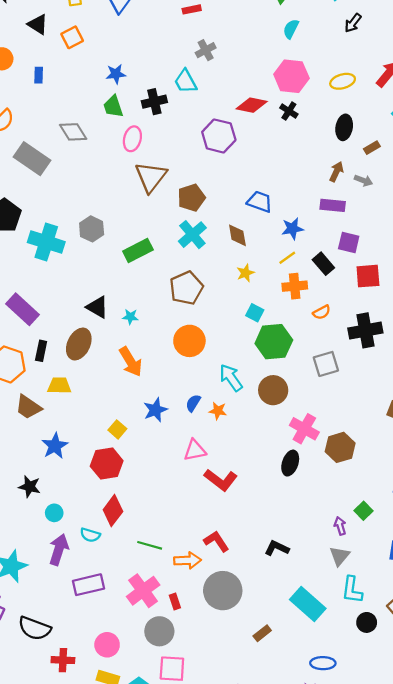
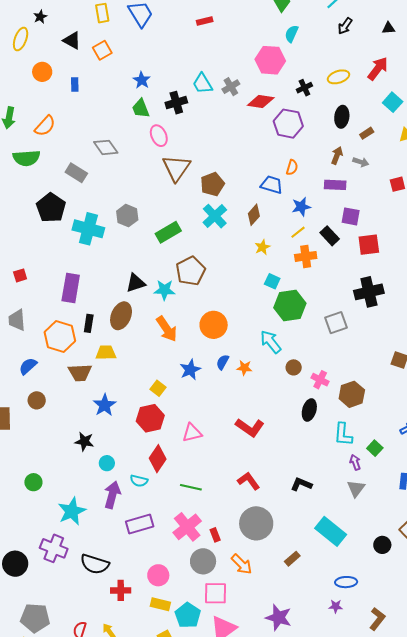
gray cross: (206, 50) -> (231, 87), moved
blue star: (116, 74) -> (142, 80), turned -30
pink hexagon: (291, 76) -> (270, 60), moved
black cross: (289, 111) -> (304, 88), moved, turned 35
gray diamond: (73, 132) -> (106, 147), moved
purple hexagon: (219, 136) -> (288, 124), moved
pink ellipse: (132, 139) -> (159, 136), turned -35
gray rectangle: (32, 159) -> (76, 173), moved, size x0.7
brown diamond: (237, 235) -> (254, 215), turned 55
brown pentagon: (186, 288) -> (191, 271), moved
black triangle: (97, 307) -> (136, 283), turned -45
purple rectangle: (22, 309) -> (71, 288), turned 60
orange semicircle: (322, 312) -> (292, 167), moved, turned -42
cyan star: (130, 317) -> (164, 290), size x1.5
orange circle: (189, 341) -> (214, 325), moved
cyan arrow: (231, 378) -> (271, 342), moved
brown circle: (273, 390) -> (294, 367), moved, size x0.6
brown trapezoid: (28, 407) -> (80, 373), turned -35
pink cross: (304, 429) -> (320, 380), size x0.7
pink triangle: (195, 450) -> (192, 433), moved
orange arrow: (187, 560) -> (242, 564), moved, turned 50
cyan L-shape: (352, 590) -> (343, 434), moved

